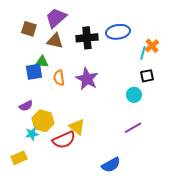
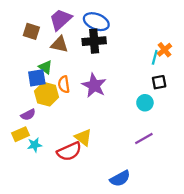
blue ellipse: (118, 32) -> (96, 22), moved, turned 30
green triangle: (42, 62) -> (45, 67), turned 32
yellow hexagon: (43, 121) -> (47, 94), moved
yellow rectangle: (19, 158) -> (21, 134), moved

